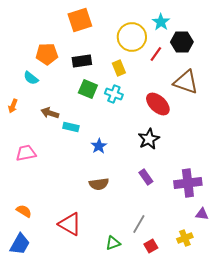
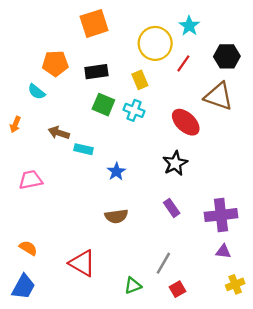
black hexagon: (182, 42) -> (227, 56), moved
purple triangle: (202, 214) -> (223, 251), moved
yellow cross: (185, 238) -> (235, 284), moved

